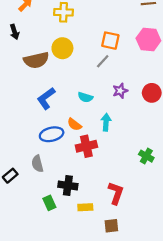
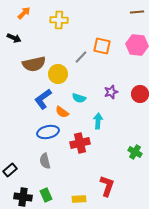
black arrow: (14, 32) -> (14, 38), turned -48
yellow circle: (62, 48) -> (58, 74), moved
gray line: (103, 61) -> (81, 57), moved
orange semicircle: (74, 124) -> (62, 112), moved
gray semicircle: (37, 164) -> (45, 161), moved
black cross: (68, 185) -> (23, 197), moved

